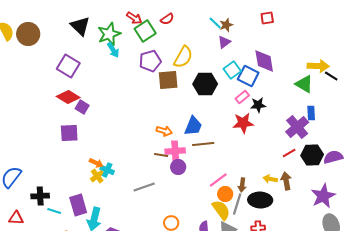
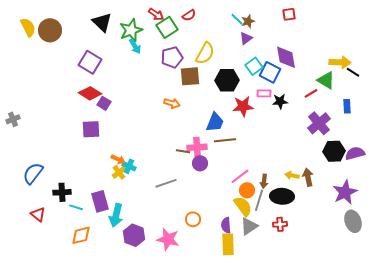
pink rectangle: (242, 97) -> (264, 93), turned 40
blue rectangle: (311, 113) -> (347, 106), moved
red star: (243, 123) -> (243, 106), moved
orange arrow: (164, 131) -> (172, 103), moved
red line: (289, 153) -> (311, 93), moved
red triangle: (16, 218) -> (38, 214), turned 35

